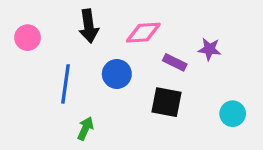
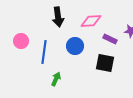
pink circle: (28, 38) -> (21, 41), moved

